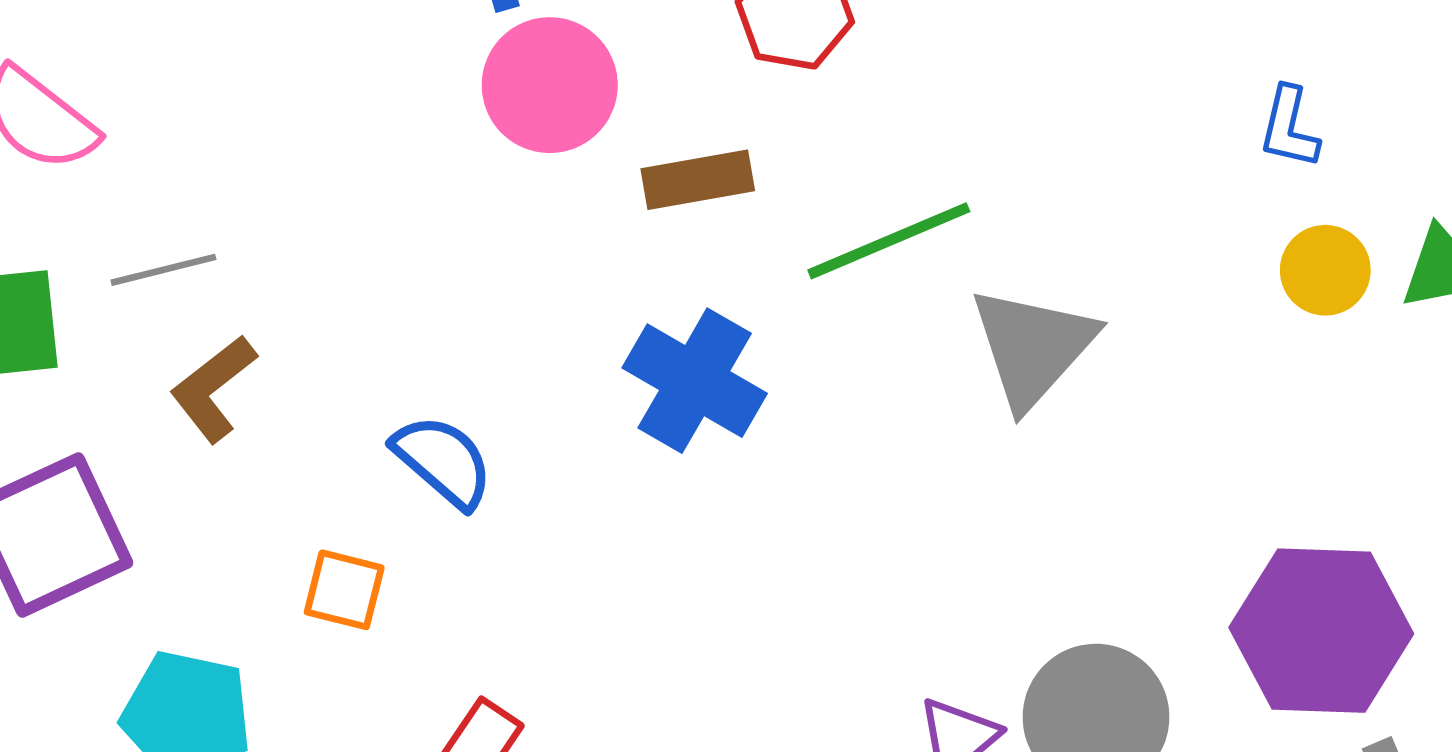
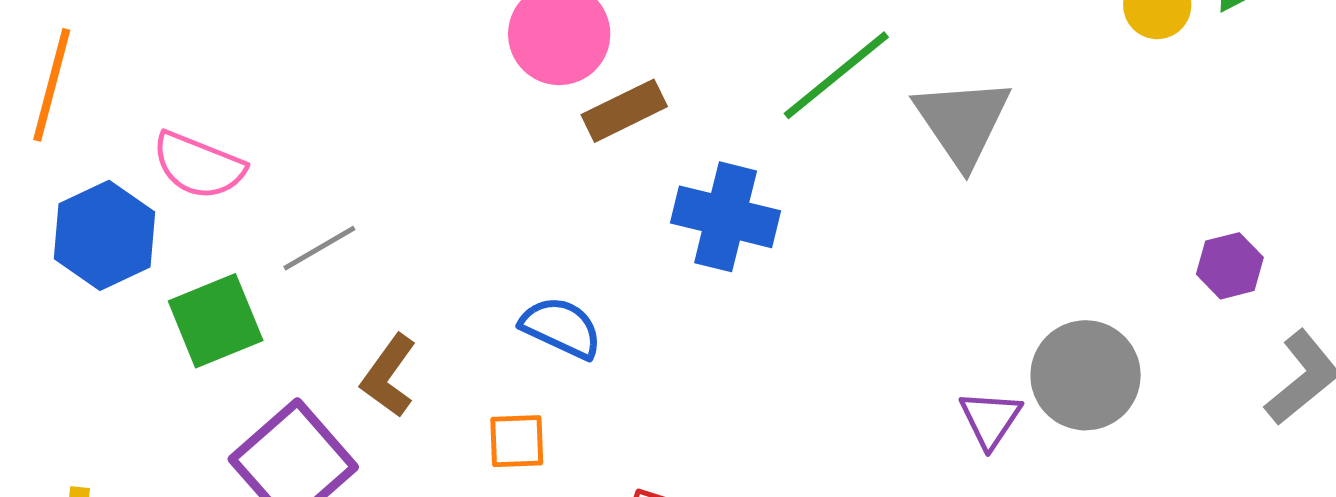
brown rectangle: (698, 180) -> (624, 111), moved
brown L-shape: (213, 389) -> (389, 376), moved
purple hexagon: (1321, 631) -> (1230, 266), size x0.5

